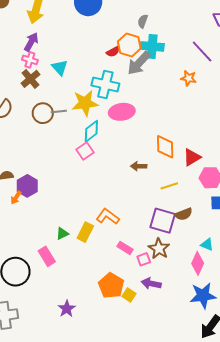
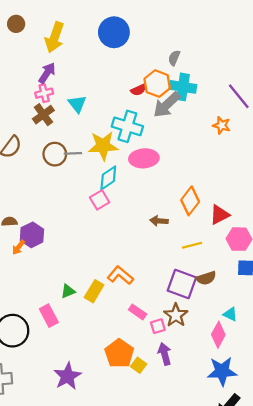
pink cross: (30, 60) -> (44, 93), turned -35
orange diamond: (165, 147) -> (190, 201), turned 35
purple arrow: (151, 283) -> (165, 354), turned 60
purple star: (67, 309) -> (67, 376), size x1.4

